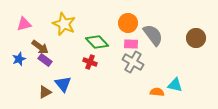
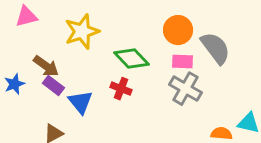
pink triangle: (24, 24) -> (26, 17), moved
yellow star: (64, 24) -> (82, 32), turned 30
blue triangle: (63, 84) -> (80, 102), moved

